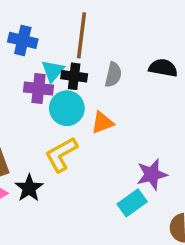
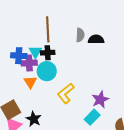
blue cross: (23, 40) -> (19, 56), moved
gray semicircle: (113, 75) -> (80, 35), moved
orange triangle: (102, 123) -> (30, 82), moved, turned -32
yellow L-shape: (61, 154) -> (66, 93), moved

